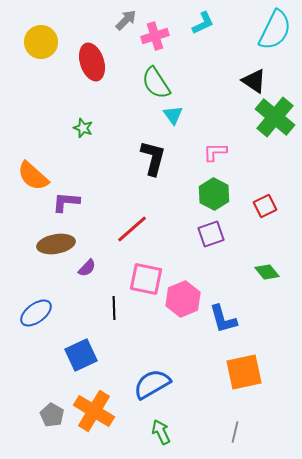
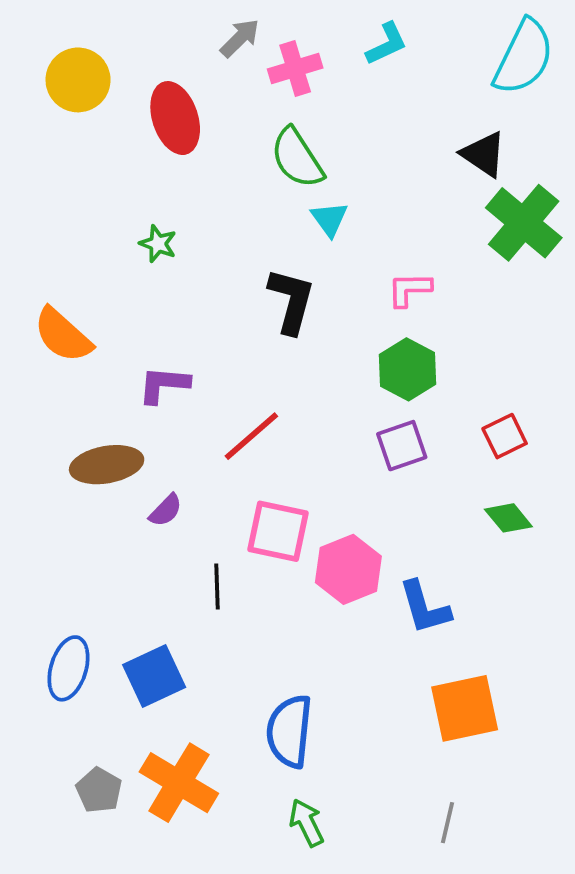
purple L-shape: (66, 202) -> (164, 385), moved
red square: (265, 206) -> (505, 436), moved
blue ellipse: (36, 313) -> (68, 668), moved, turned -36
blue semicircle: (152, 384) -> (289, 731), turned -54

